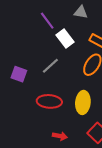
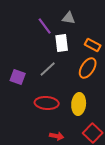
gray triangle: (81, 12) -> (69, 18), moved
white rectangle: (65, 38) -> (62, 43), turned 30

